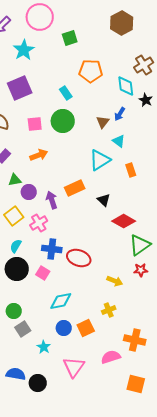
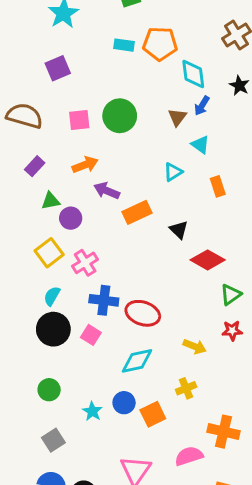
cyan diamond: (126, 86) -> (193, 74), moved
purple square: (20, 88) -> (58, 68), size x0.7
cyan rectangle: (66, 93) -> (124, 45), moved, turned -48
cyan triangle: (100, 160) -> (173, 172), size x0.6
purple arrow: (52, 200) -> (107, 191), moved, turned -48
green triangle: (140, 245) -> (231, 295), size x0.7
cyan diamond: (61, 301) -> (137, 361), moved
blue circle: (64, 328) -> (124, 403), moved
gray square: (23, 329) -> (53, 440), moved
cyan star: (44, 347) -> (92, 411), moved

